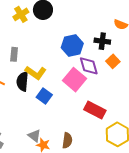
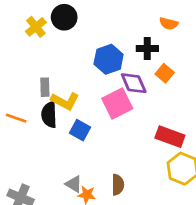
gray rectangle: (14, 54) -> (45, 87), moved
pink square: (75, 80) -> (117, 104), turned 30
red rectangle: (95, 110) -> (170, 137), moved

